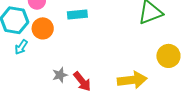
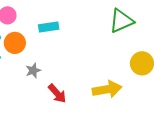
gray star: (60, 75) -> (33, 70), moved

